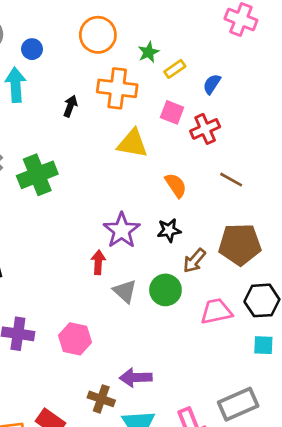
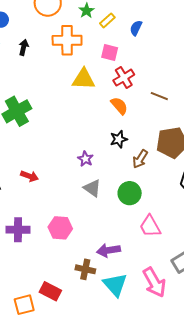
black arrow: (70, 106) -> (24, 47), moved
red cross: (205, 129) -> (124, 78), moved
purple star: (122, 230) -> (85, 159), moved, size x0.6
red arrow: (98, 262) -> (29, 176), moved, turned 114
green circle: (165, 290) -> (130, 193), moved
pink trapezoid: (216, 311) -> (150, 226), moved, turned -100

